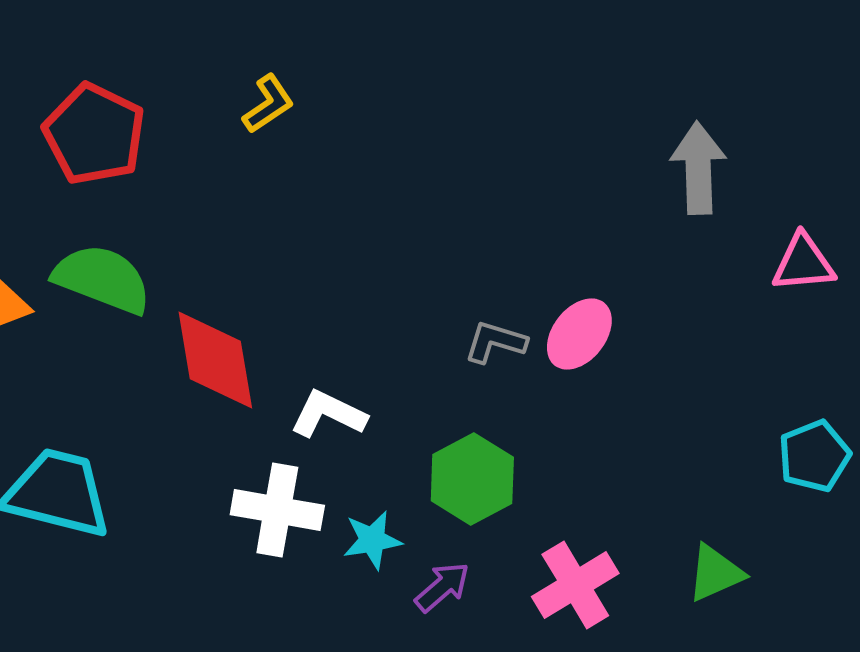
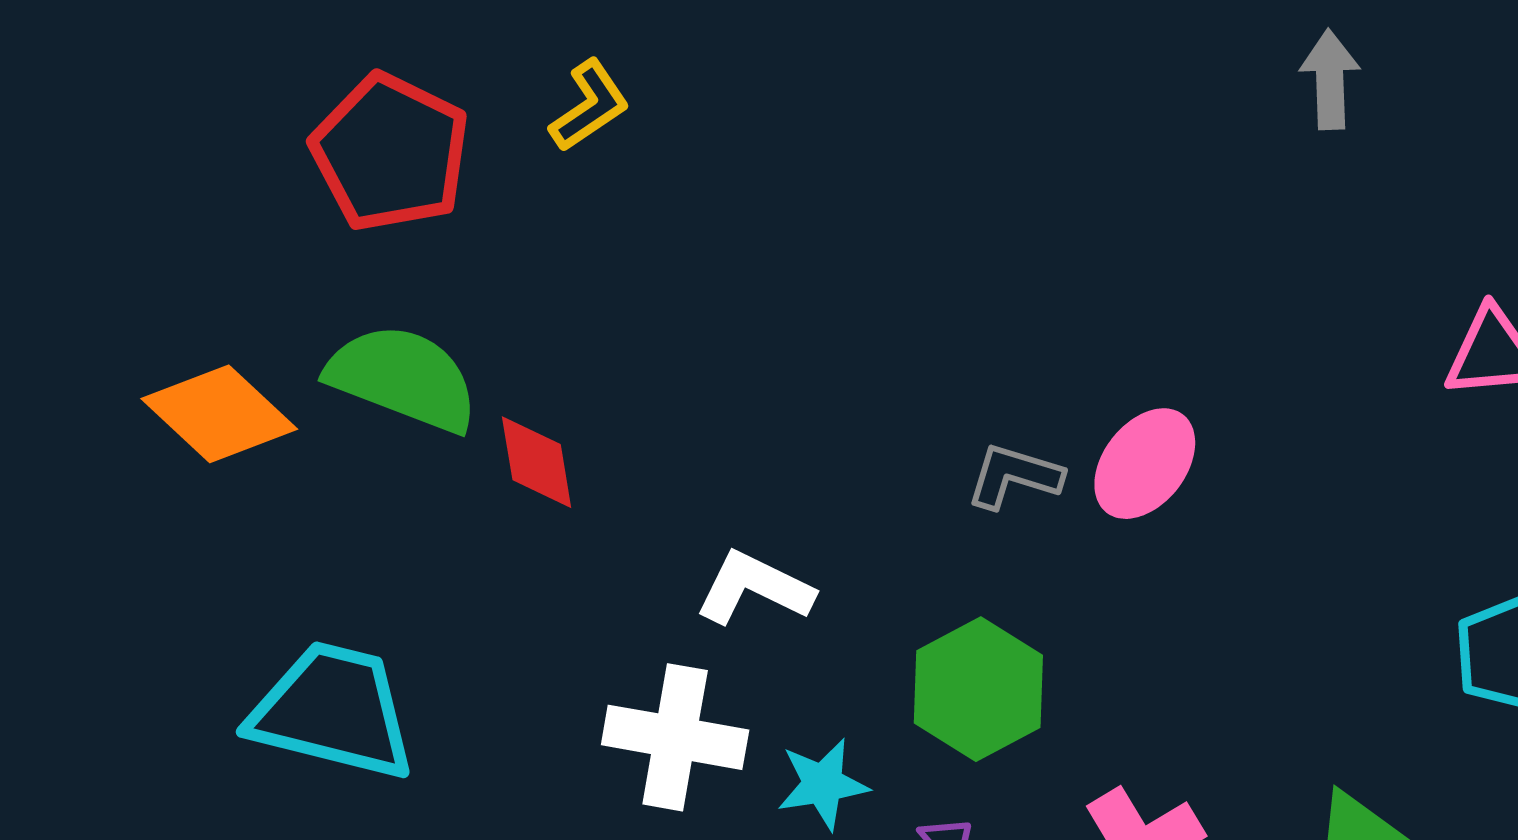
yellow L-shape: (268, 104) -> (589, 106), moved
gray arrow: (698, 168) -> (1330, 79), moved, size x0.7
red diamond: (215, 360) -> (537, 462), moved, size x0.6

